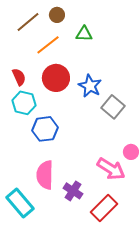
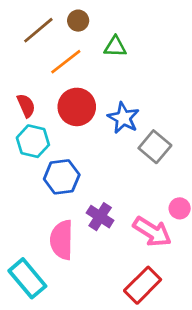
purple cross: (73, 191) -> (100, 217), moved

